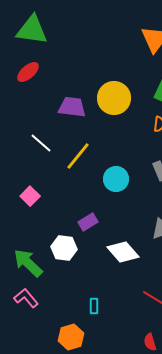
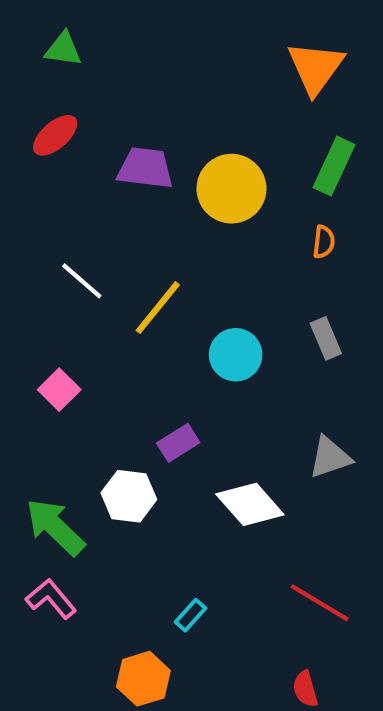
green triangle: (32, 30) -> (63, 49), size x0.6
purple trapezoid: (72, 107) -> (145, 168), moved
cyan rectangle: (94, 306) -> (190, 615), turned 42

